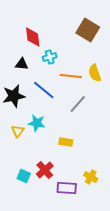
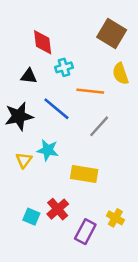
yellow semicircle: (95, 73) -> (120, 74), moved
yellow rectangle: (66, 142) -> (84, 174), size x1.5
purple rectangle: (67, 188) -> (85, 232), turned -66

